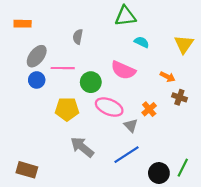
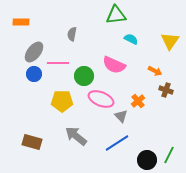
brown rectangle: (27, 170) -> (32, 142), moved

